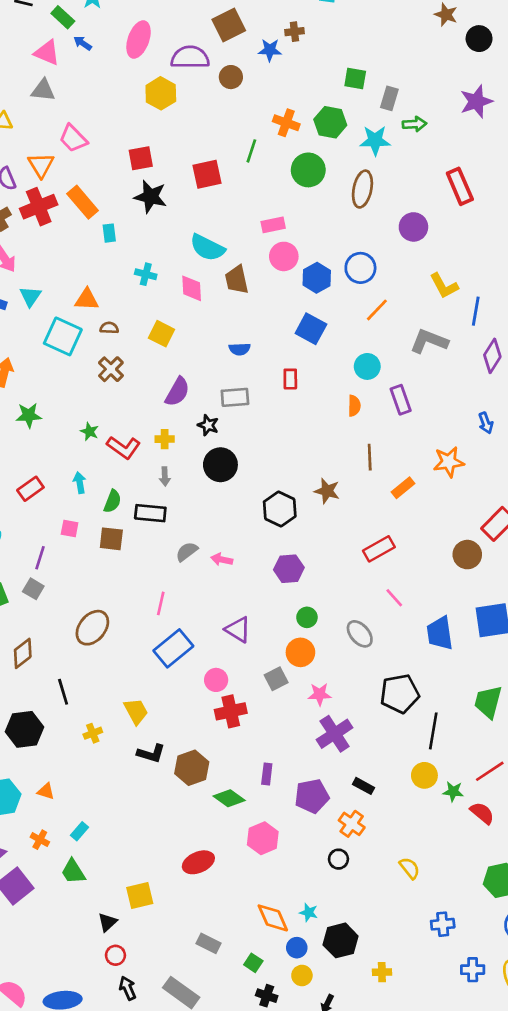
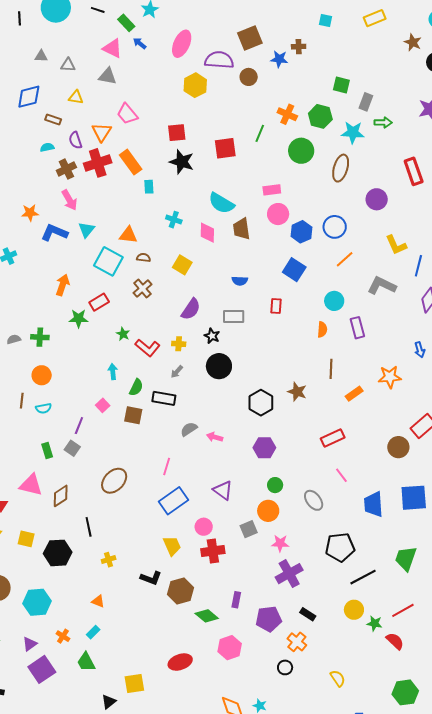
gray arrow: (165, 476) -> (177, 372), turned 40
red rectangle: (30, 489) -> (99, 302), moved
pink square: (70, 528) -> (103, 405), turned 32
yellow trapezoid: (136, 711) -> (172, 546), moved
black line: (433, 731) -> (363, 577), turned 48
orange triangle: (46, 791) -> (98, 601), moved

